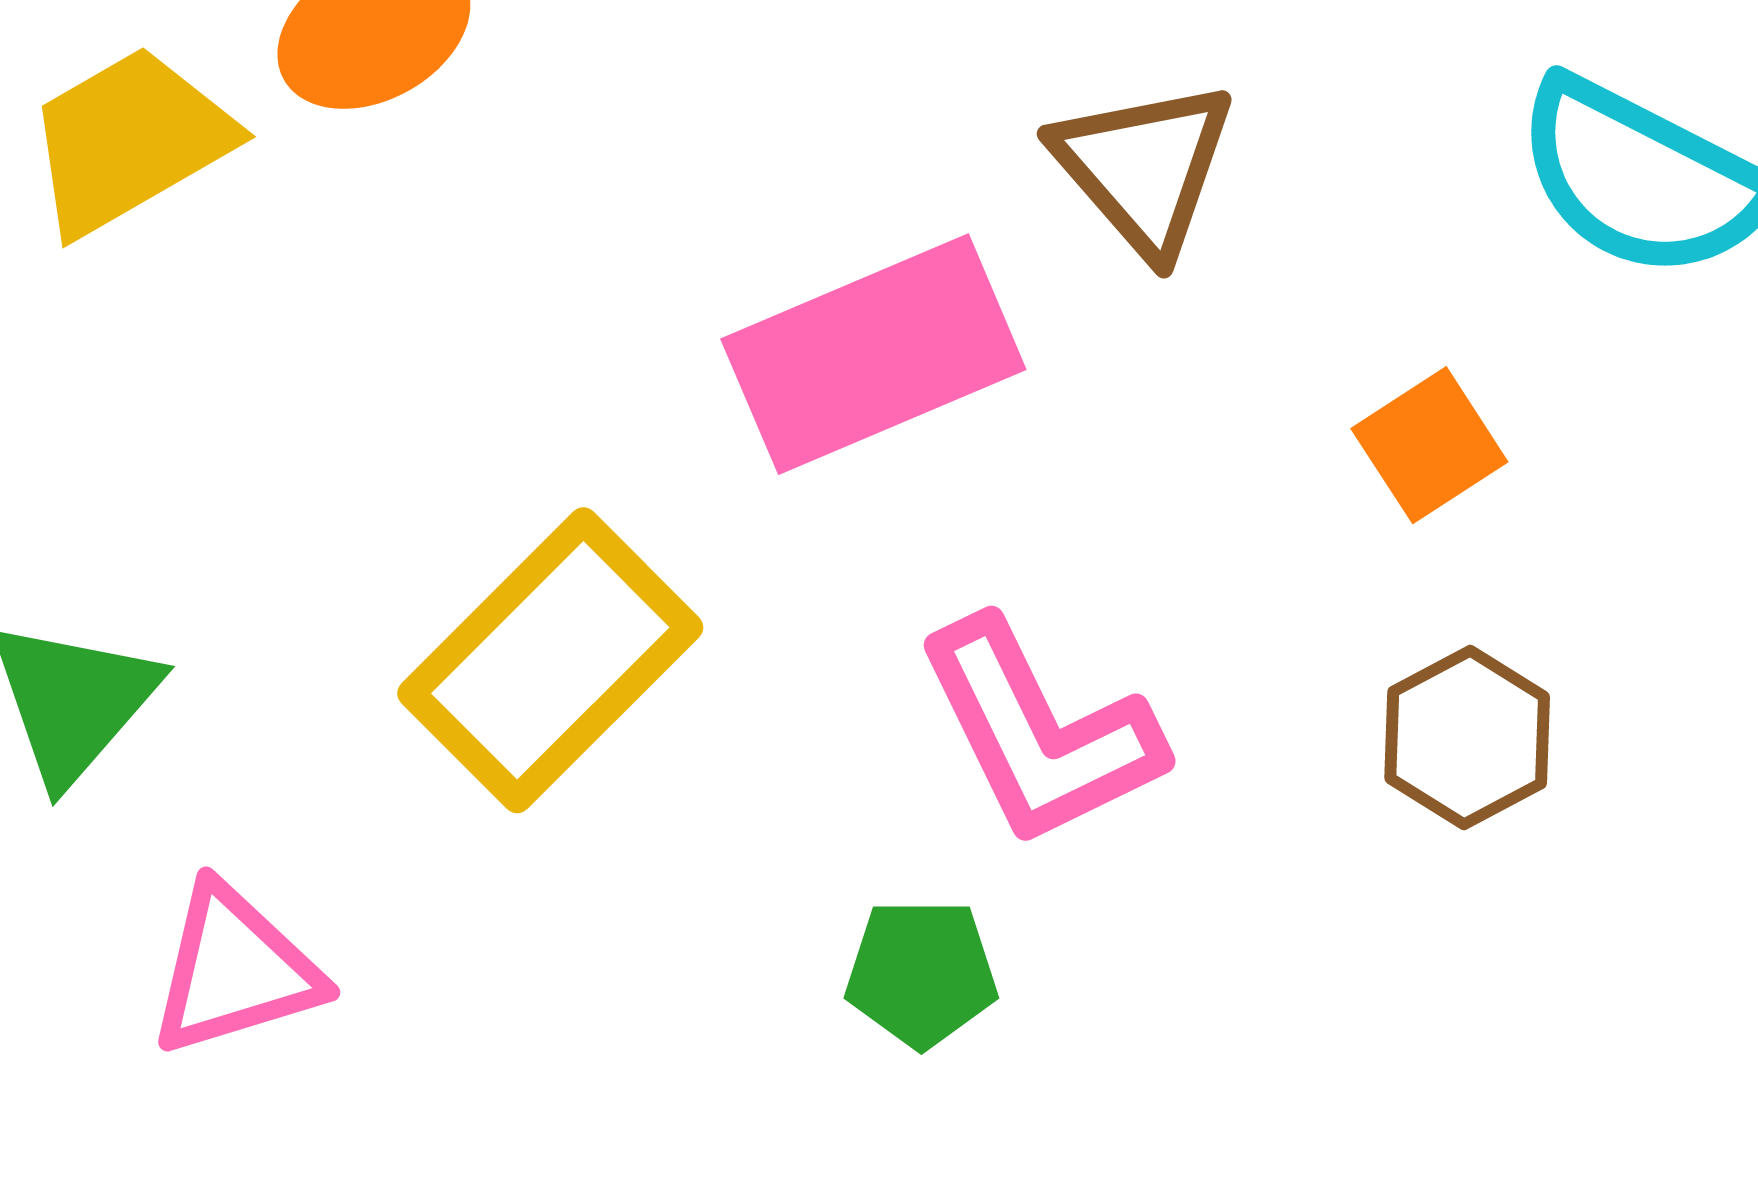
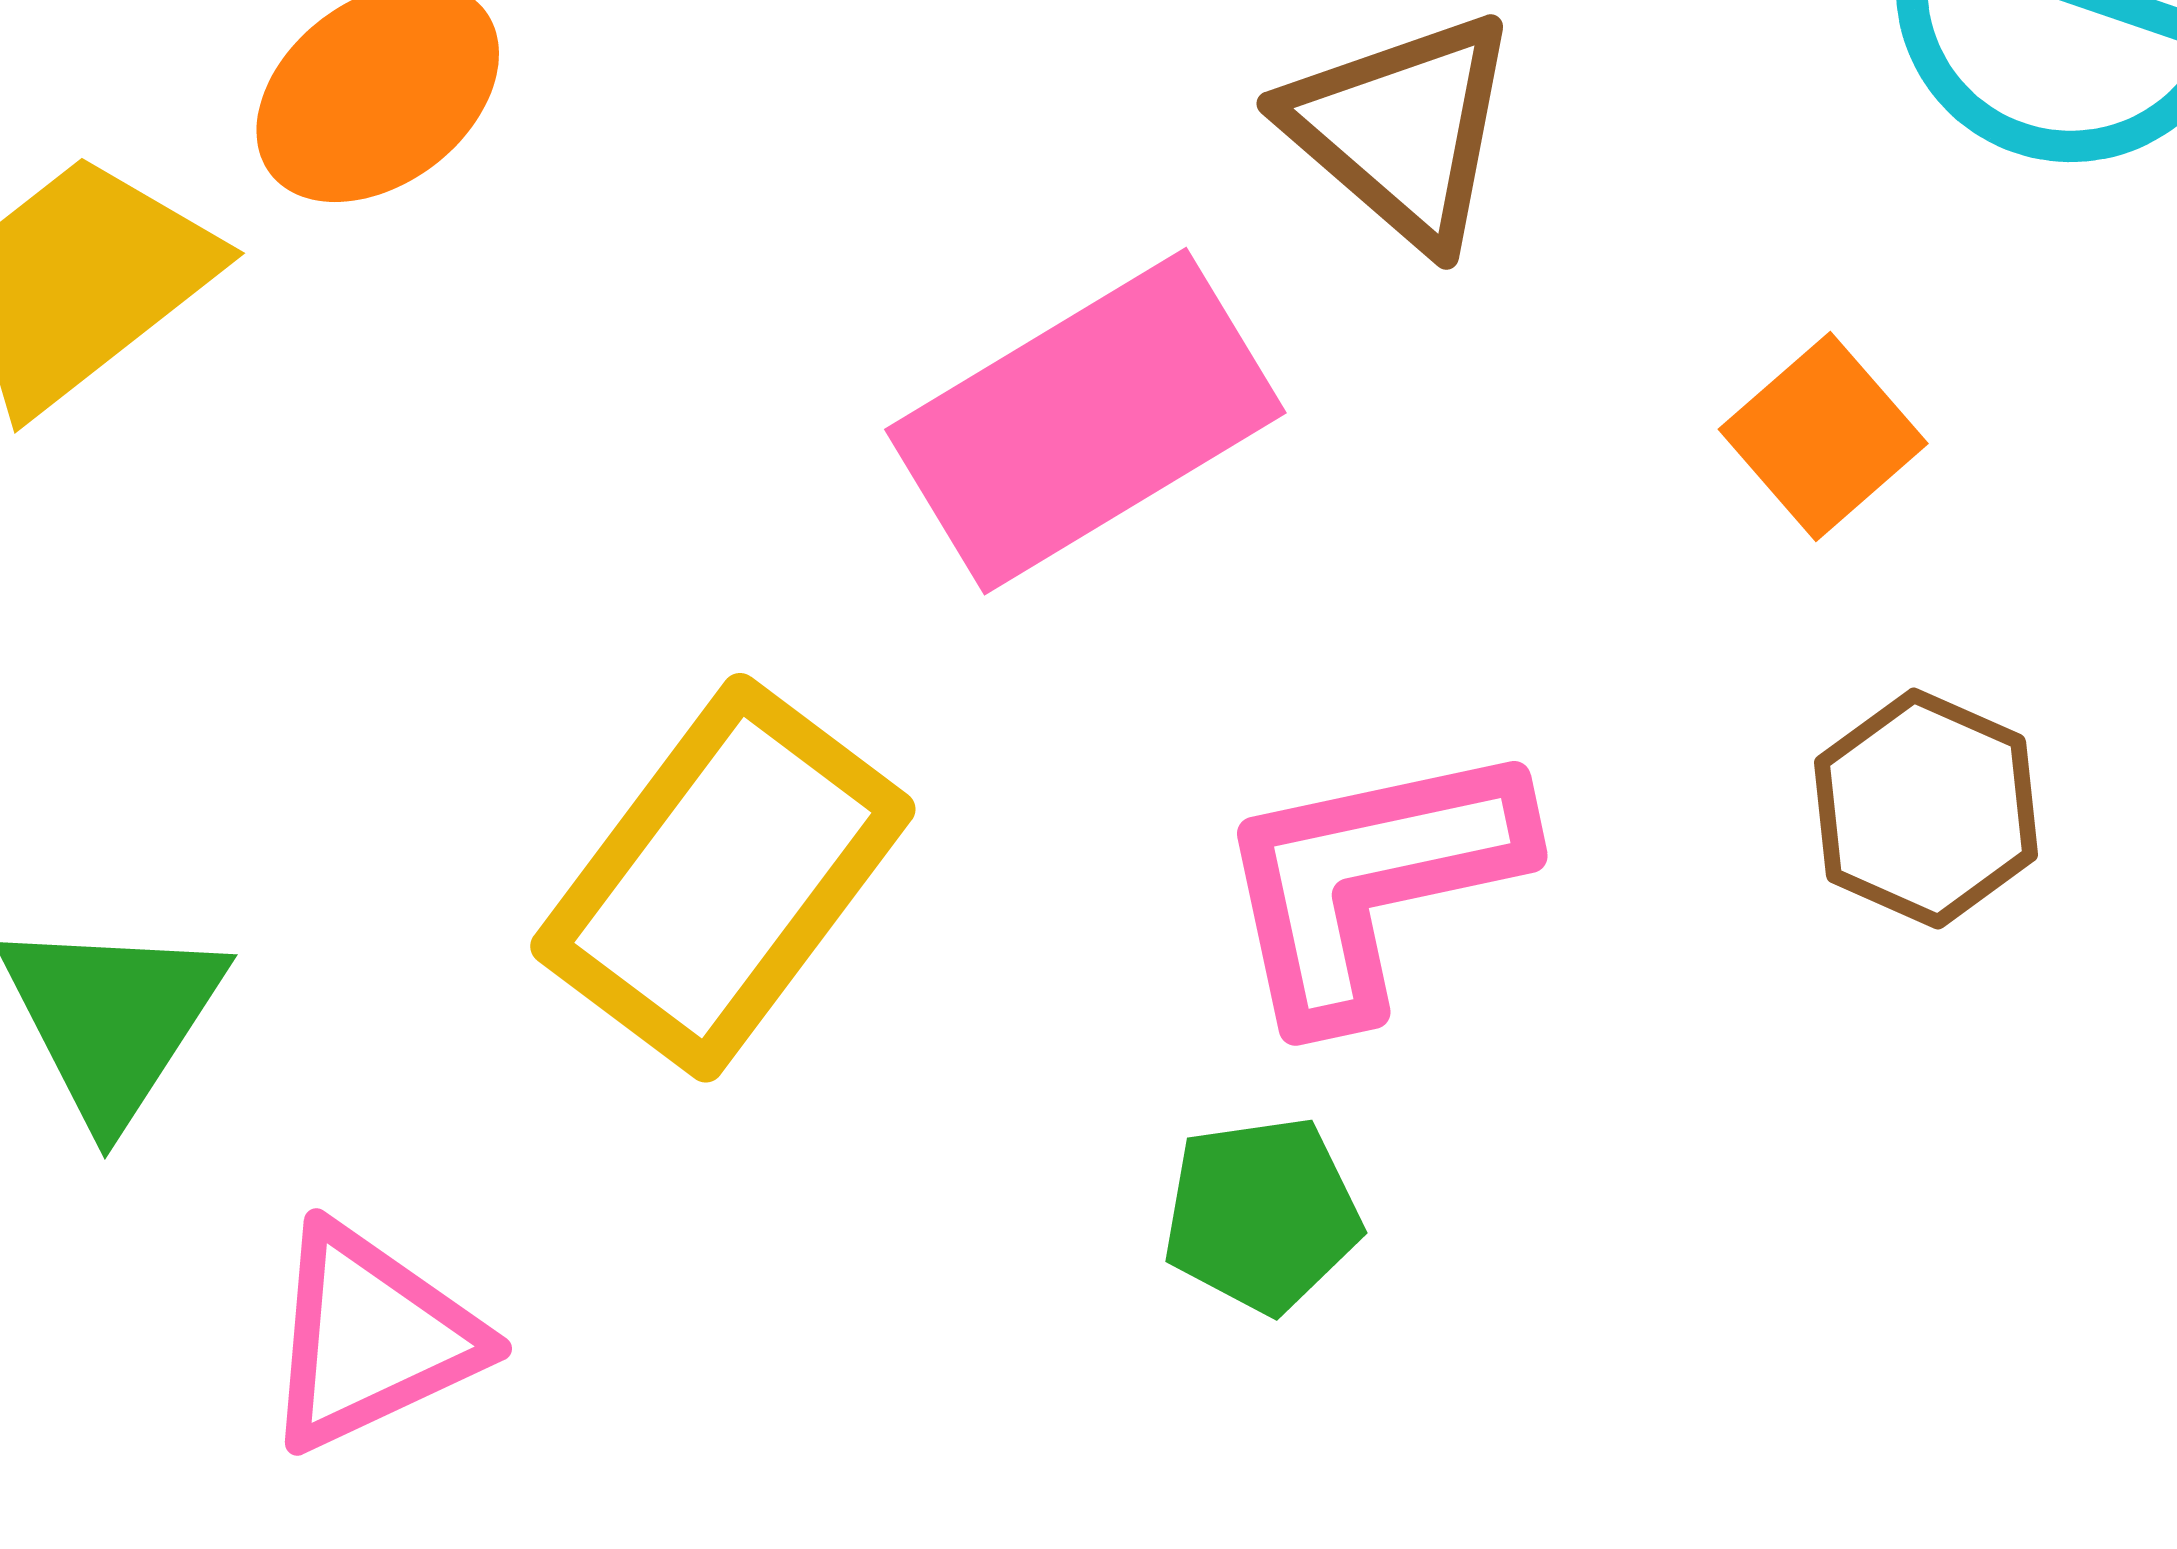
pink L-shape: (1039, 733) -> (1370, 881), turned 112

